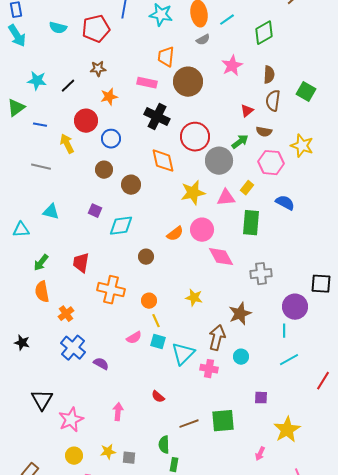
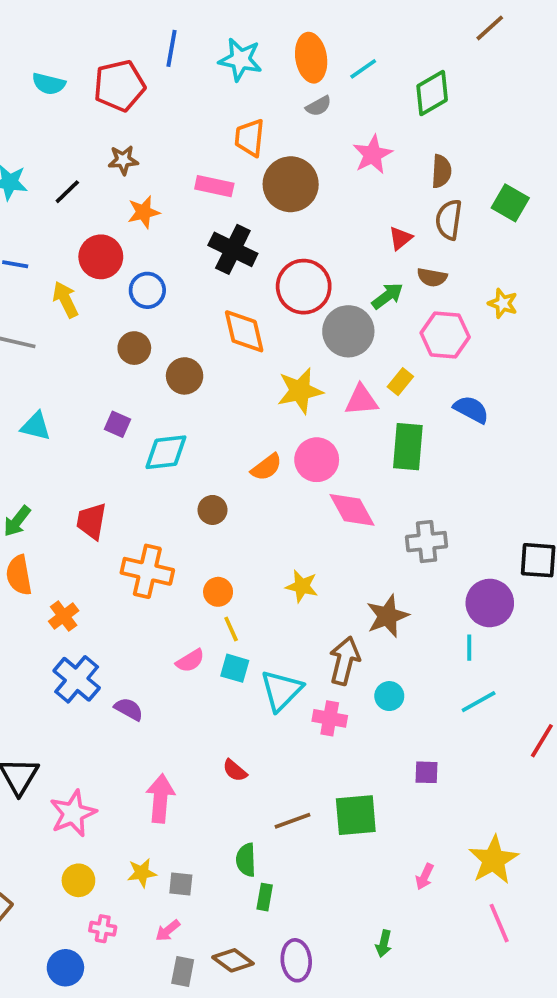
yellow star: (302, 146) -> (503, 303), size x0.7
pink arrow: (118, 412) -> (160, 798), size x1.4
yellow star: (287, 430) -> (493, 860), moved

